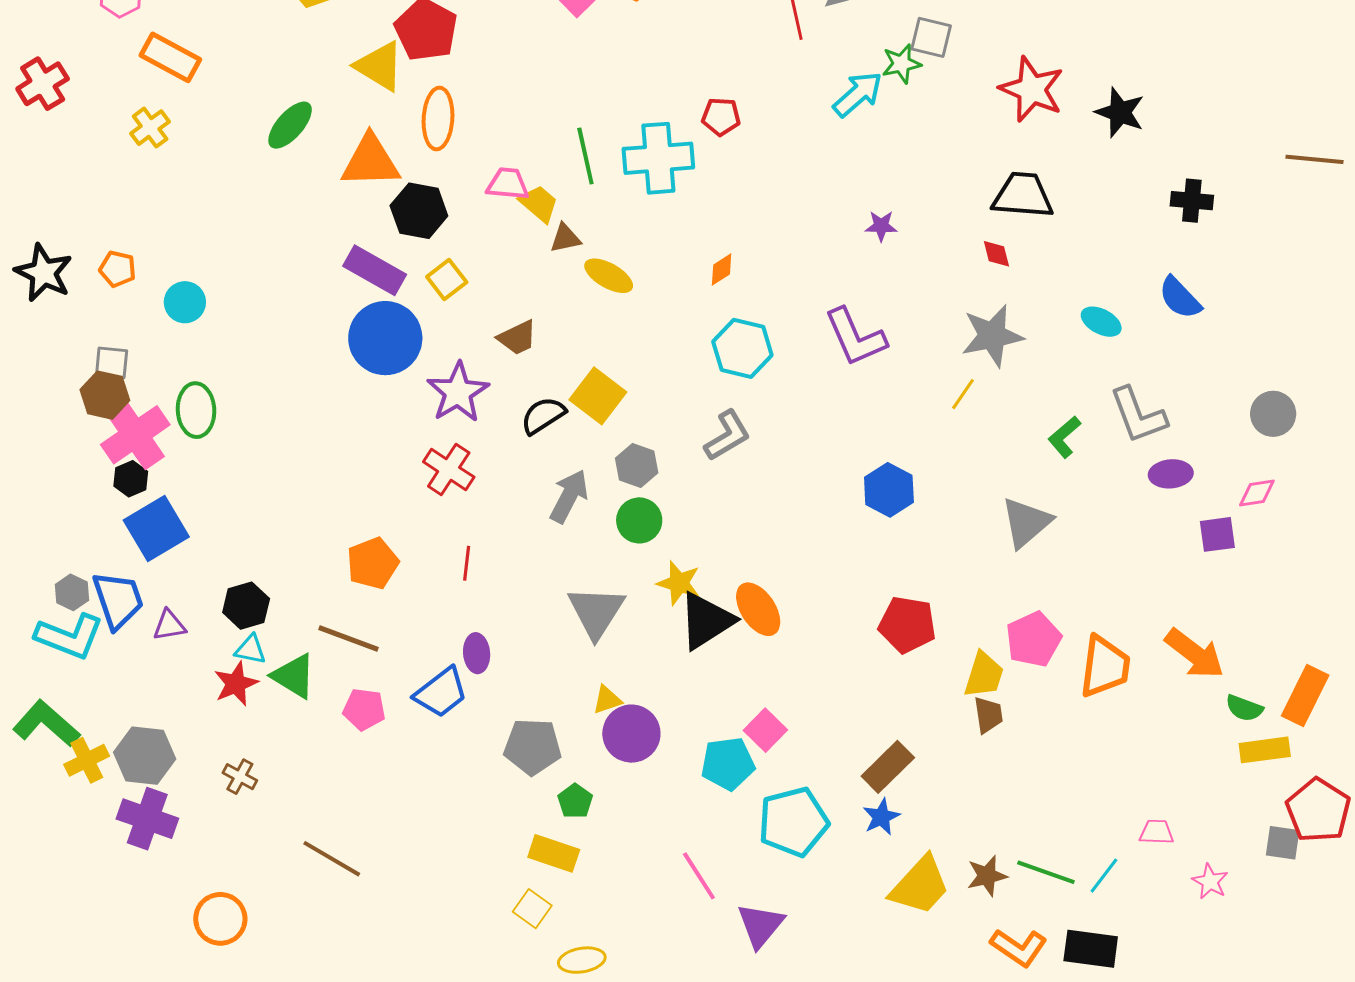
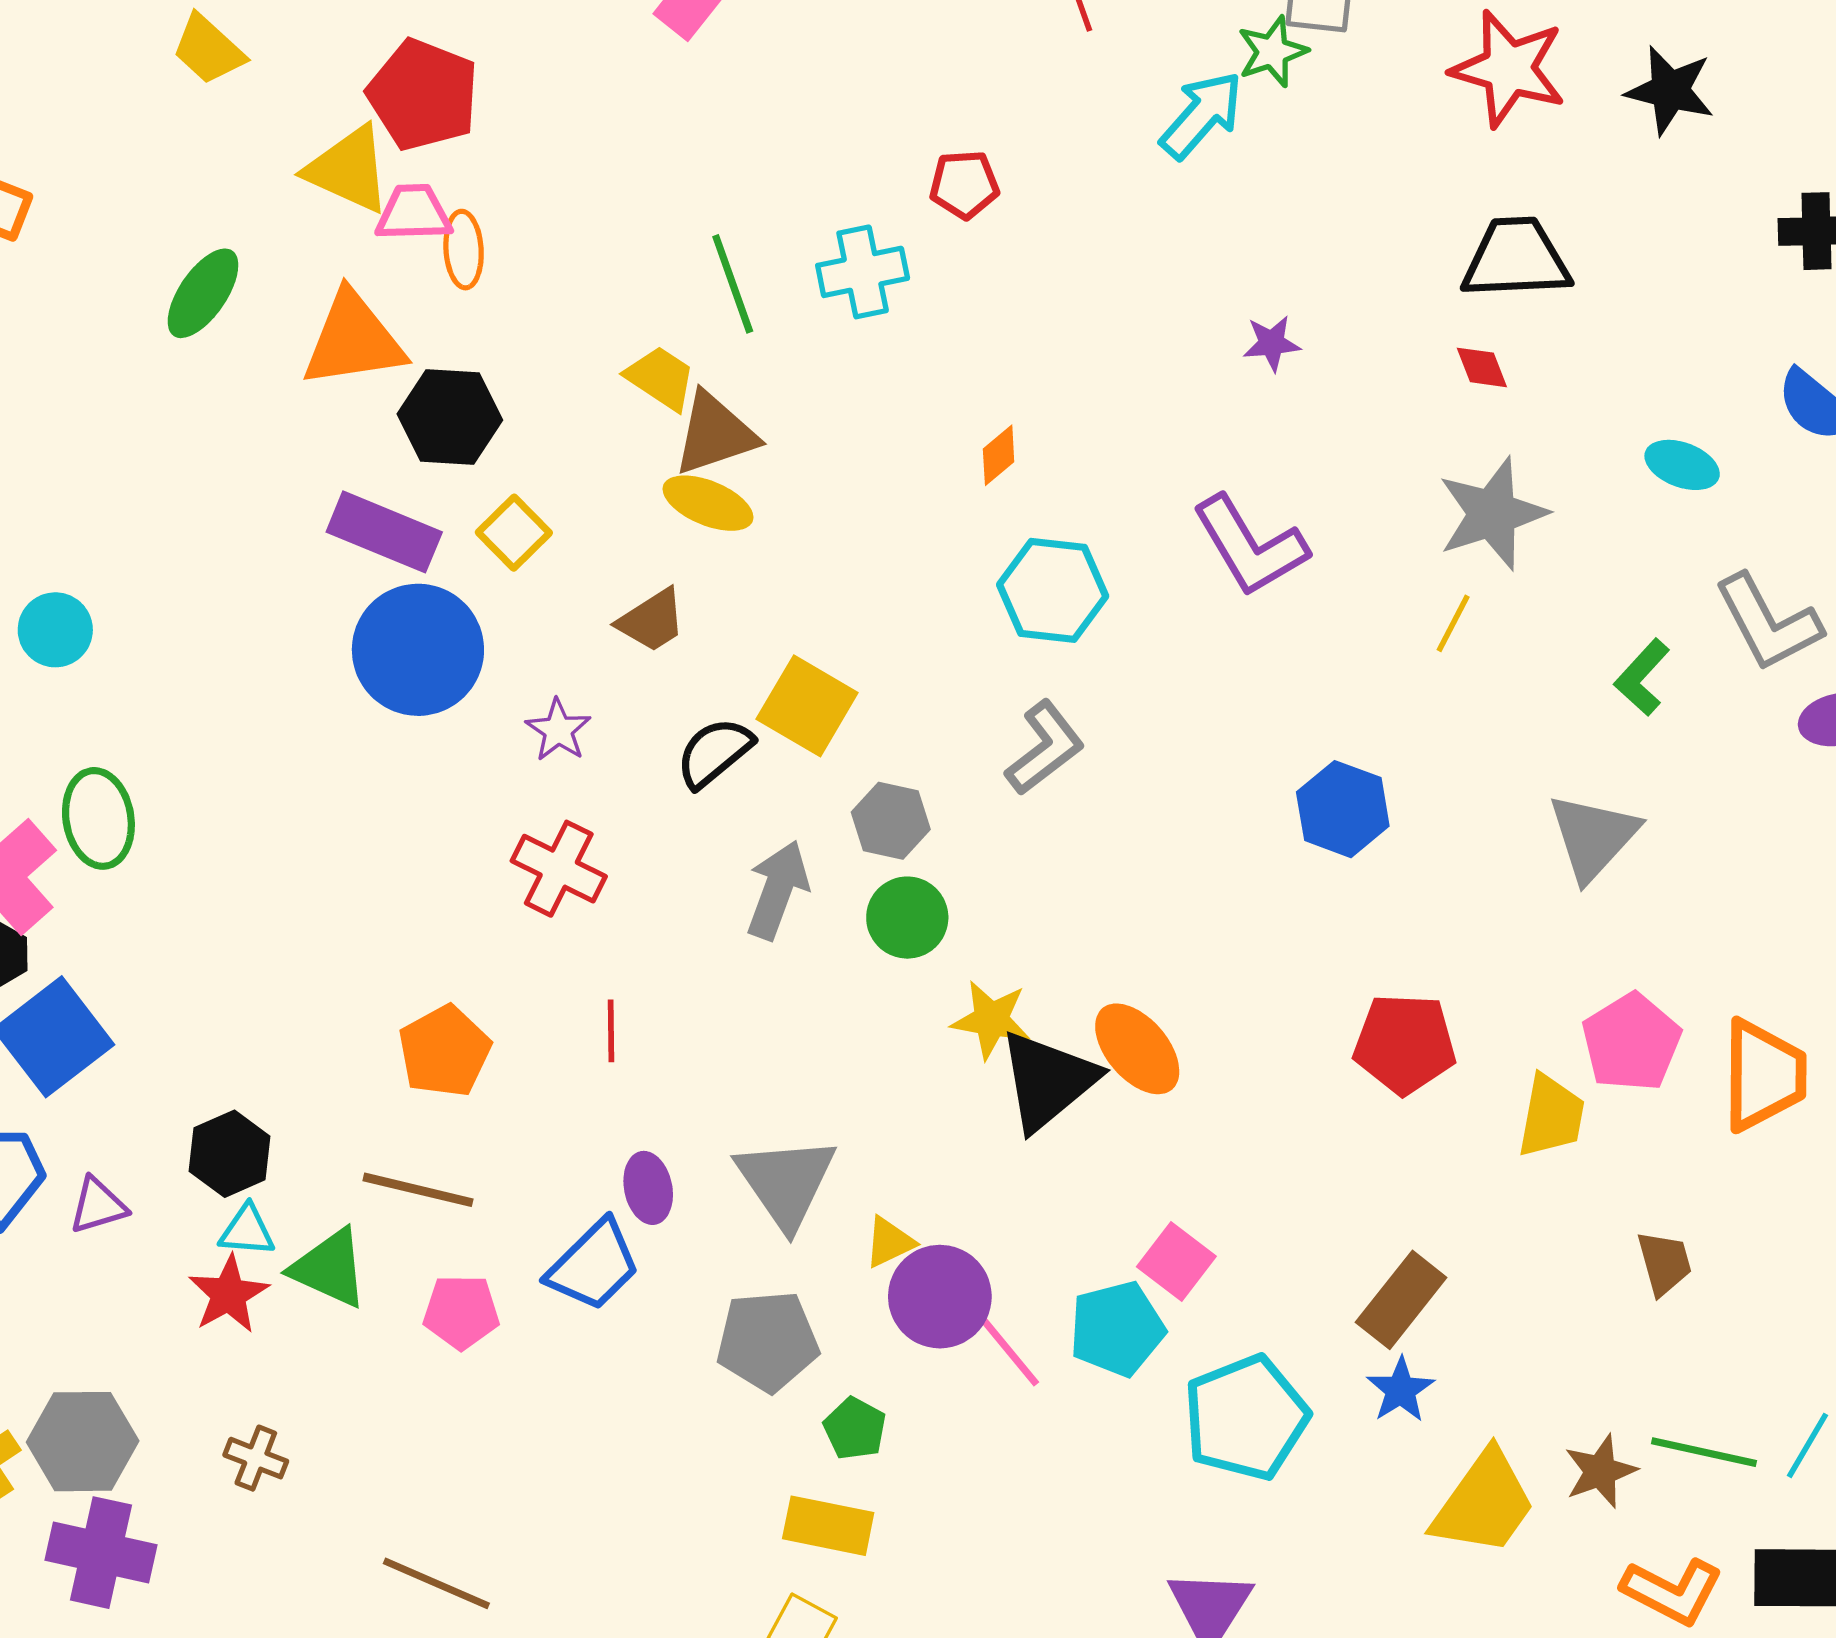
orange ellipse: (438, 119) -> (464, 250), size x0.7
cyan cross: (658, 158) -> (863, 272), size x0.7
pink trapezoid: (508, 184) -> (414, 213), moved
brown triangle: (565, 238) -> (715, 434), size x1.6
yellow ellipse: (609, 276) -> (708, 503), moved
purple star: (458, 392) -> (558, 730), size x0.6
gray triangle: (596, 612) -> (786, 1182), moved
brown trapezoid: (988, 715) -> (1664, 1263), moved
pink line: (699, 876) -> (1006, 1347), moved

